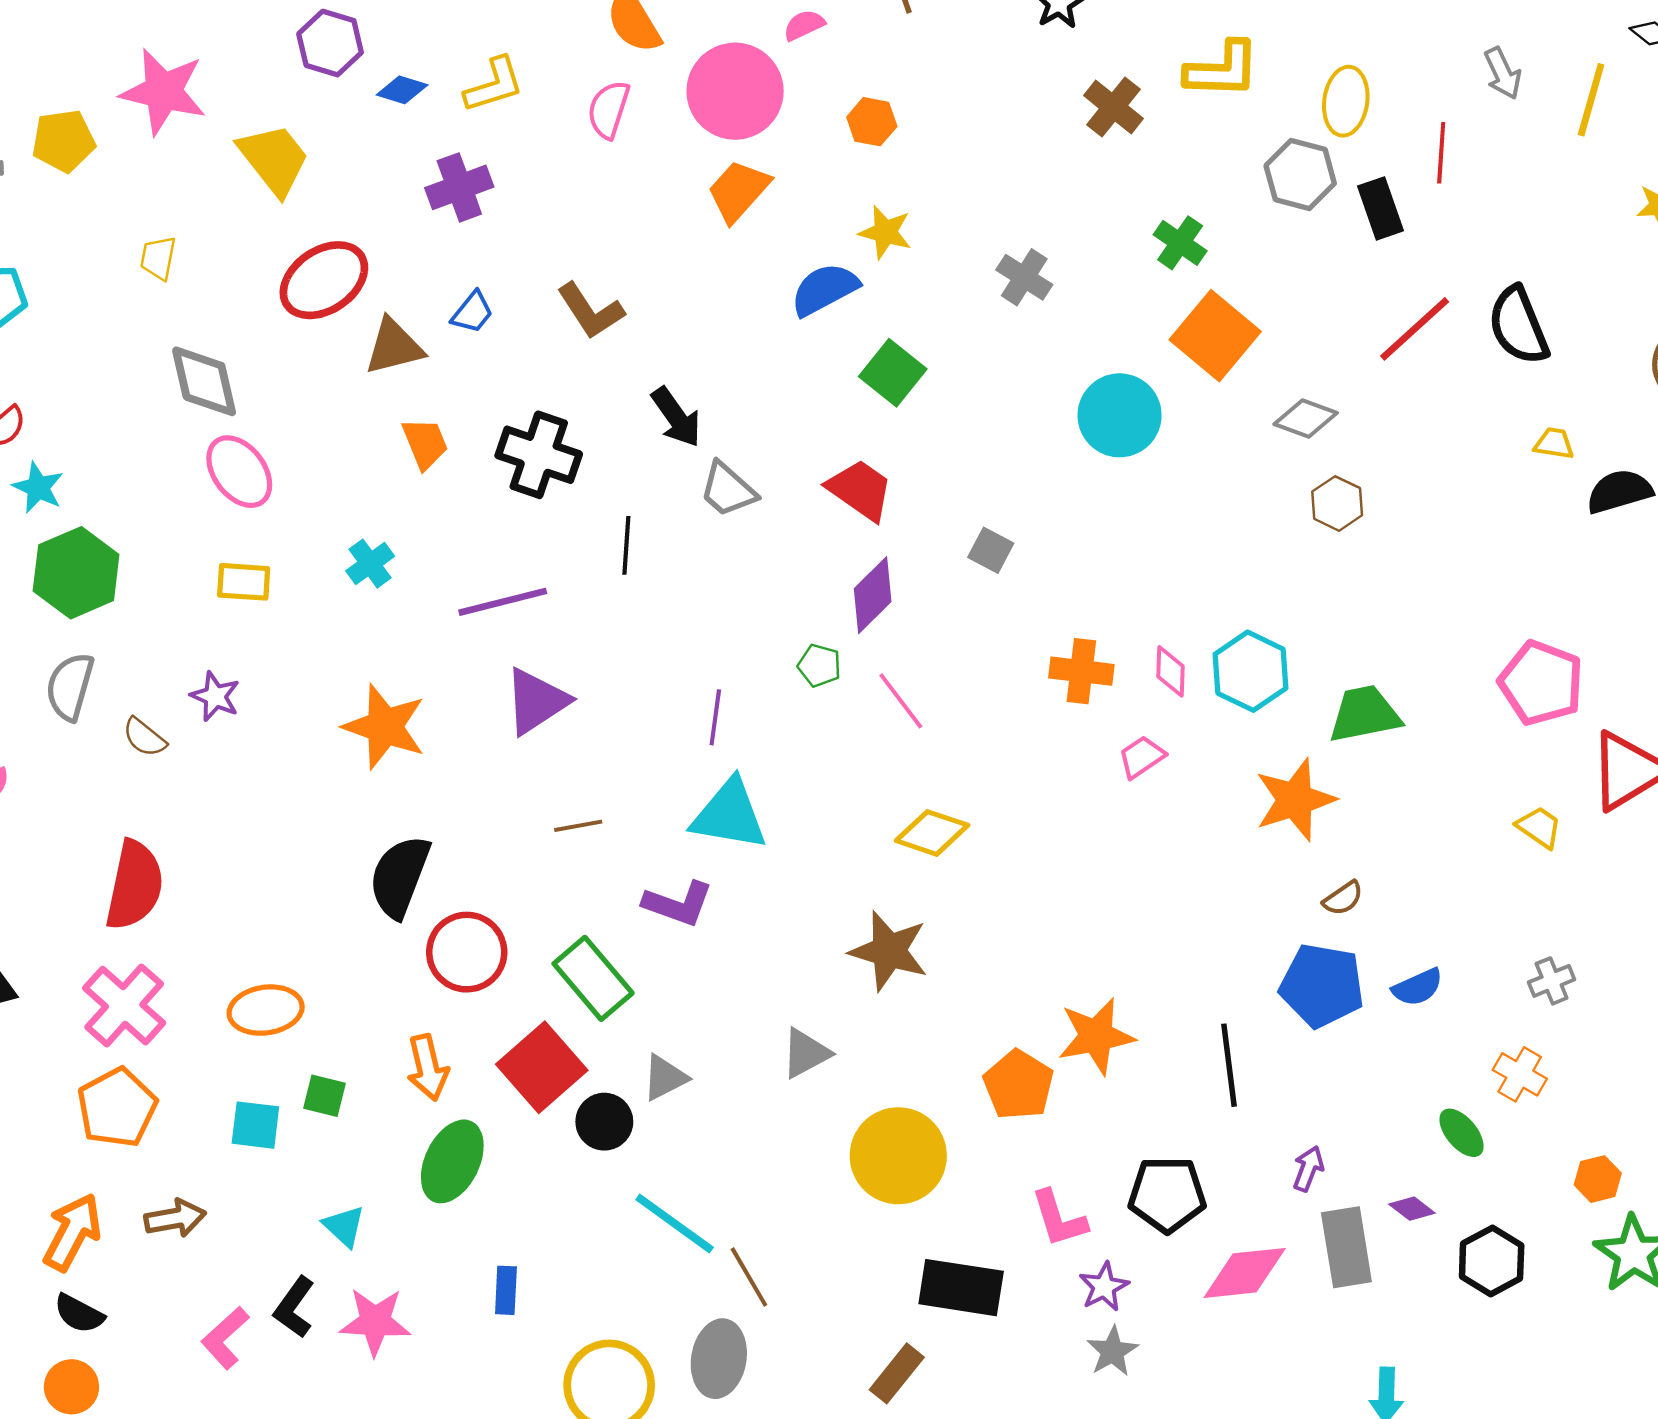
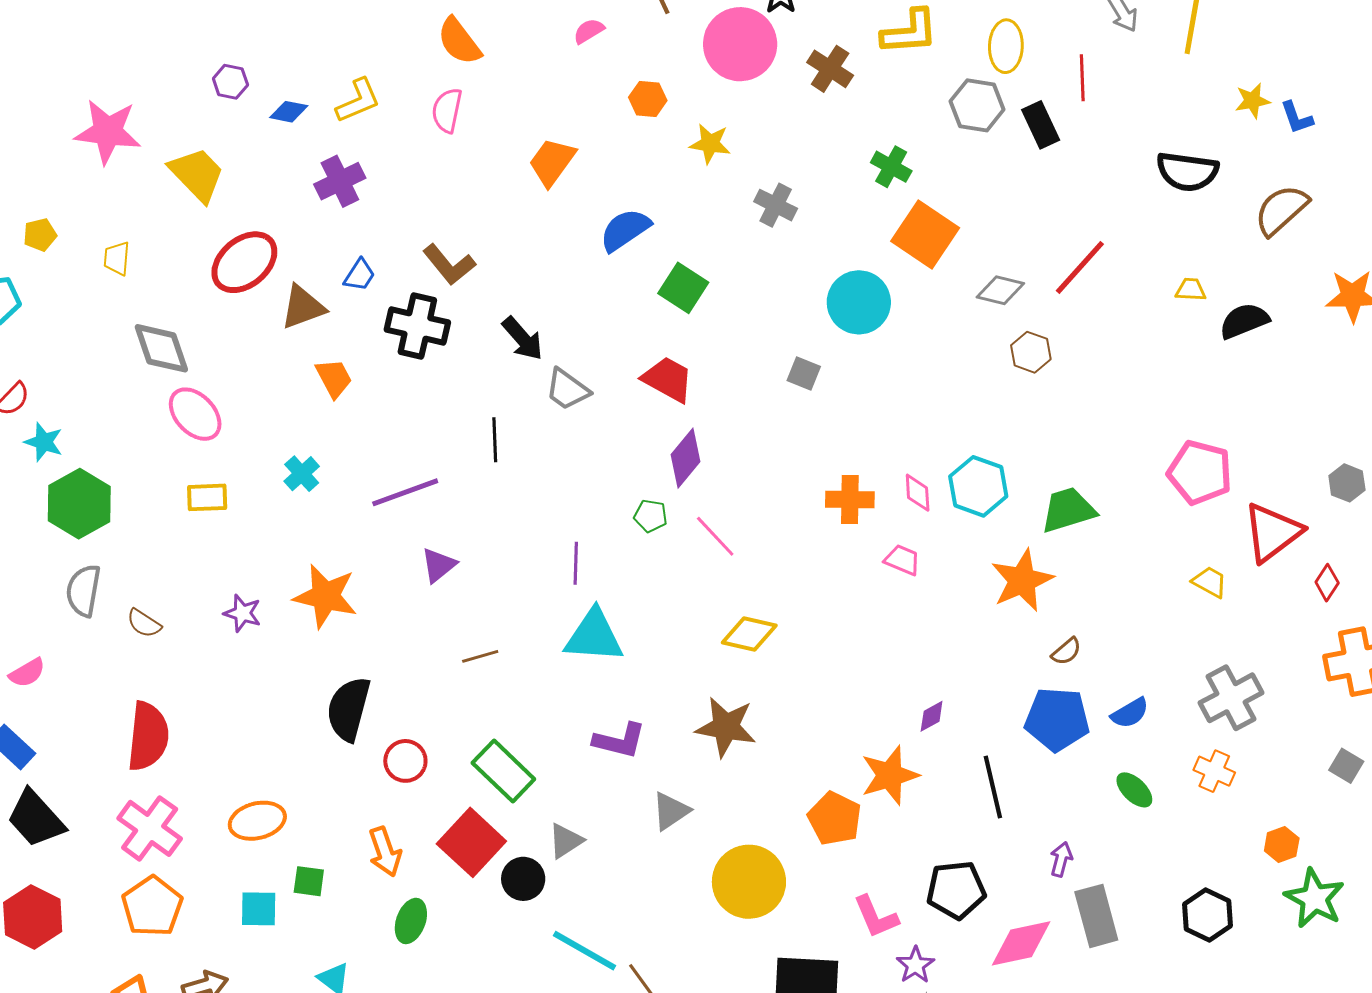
purple hexagon: (330, 43) -> (230, 82), size x0.7
pink circle: (735, 91) -> (740, 44), moved
yellow pentagon: (63, 141) -> (40, 235), moved, size x0.7
yellow star: (885, 232) -> (710, 144), moved
black semicircle: (1518, 326) -> (1187, 172), moved, turned -54
red line: (1415, 329) -> (1080, 267), moved
black cross: (539, 455) -> (417, 326), moved
gray square: (991, 550) -> (804, 373), moved
purple star: (215, 696) -> (242, 613), moved
purple triangle: (536, 701) -> (439, 565), size x0.7
pink trapezoid: (1142, 757) -> (902, 560), turned 63
purple L-shape: (678, 904) -> (620, 741), moved
red circle: (467, 952) -> (405, 761), size x0.7
gray cross: (1552, 981) -> (1231, 698), size x1.8
green ellipse: (1462, 1133) -> (1134, 790), moved
green ellipse: (452, 1161) -> (411, 921), size x0.7
purple diamond: (1412, 1209) -> (932, 716), moved, turned -60

